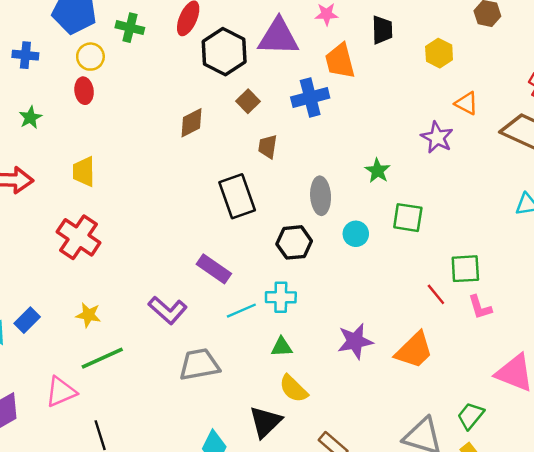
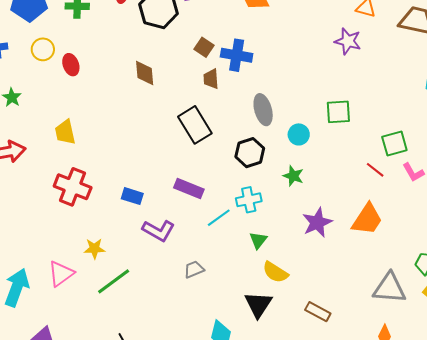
yellow circle: (90, 57) -> (43, 49), moved
red ellipse: (84, 91) -> (71, 65), moved
blue cross: (310, 97) -> (237, 55), moved, turned 36
brown square: (248, 101) -> (204, 47), moved
brown diamond: (192, 123) -> (145, 73), turned -56
green star: (378, 171) -> (293, 176), moved
blue rectangle: (27, 320) -> (132, 196), moved, turned 75
green triangle: (282, 347) -> (258, 240), turned -36
gray trapezoid: (199, 365) -> (194, 269), size x0.6
pink triangle: (61, 392) -> (61, 274), moved

